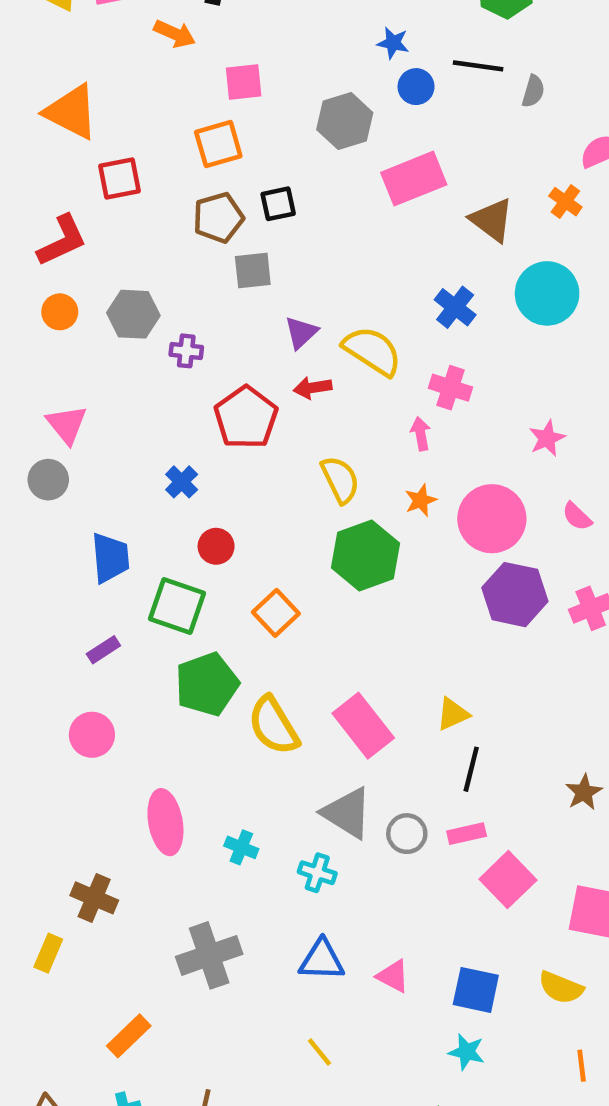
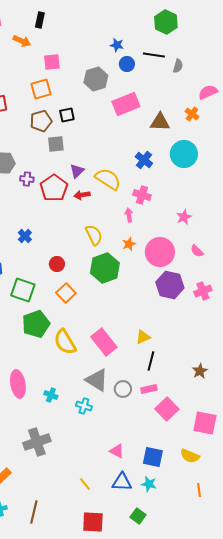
brown triangle: (492, 220) -> (160, 122), turned -35
red pentagon: (246, 418) -> (54, 188), moved
red circle: (216, 546) -> (57, 264), moved
blue triangle: (322, 960) -> (122, 482), moved

